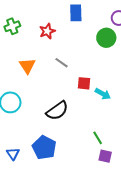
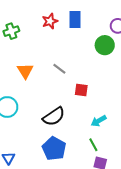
red star: (47, 31) -> (50, 21), moved
cyan arrow: (103, 94) -> (99, 121), moved, turned 119
blue pentagon: (44, 147) -> (54, 149), moved

